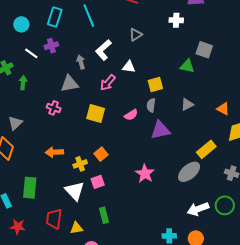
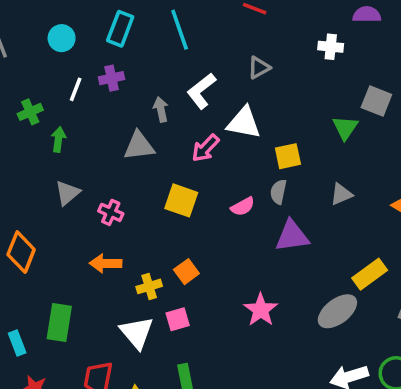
white line: (31, 53) -> (76, 89), turned 72
green triangle: (187, 66) -> (345, 128), turned 49
white triangle: (129, 67) -> (244, 123), size x1.5
pink cross: (54, 108) -> (111, 212), moved
gray triangle: (15, 123) -> (67, 193), moved

